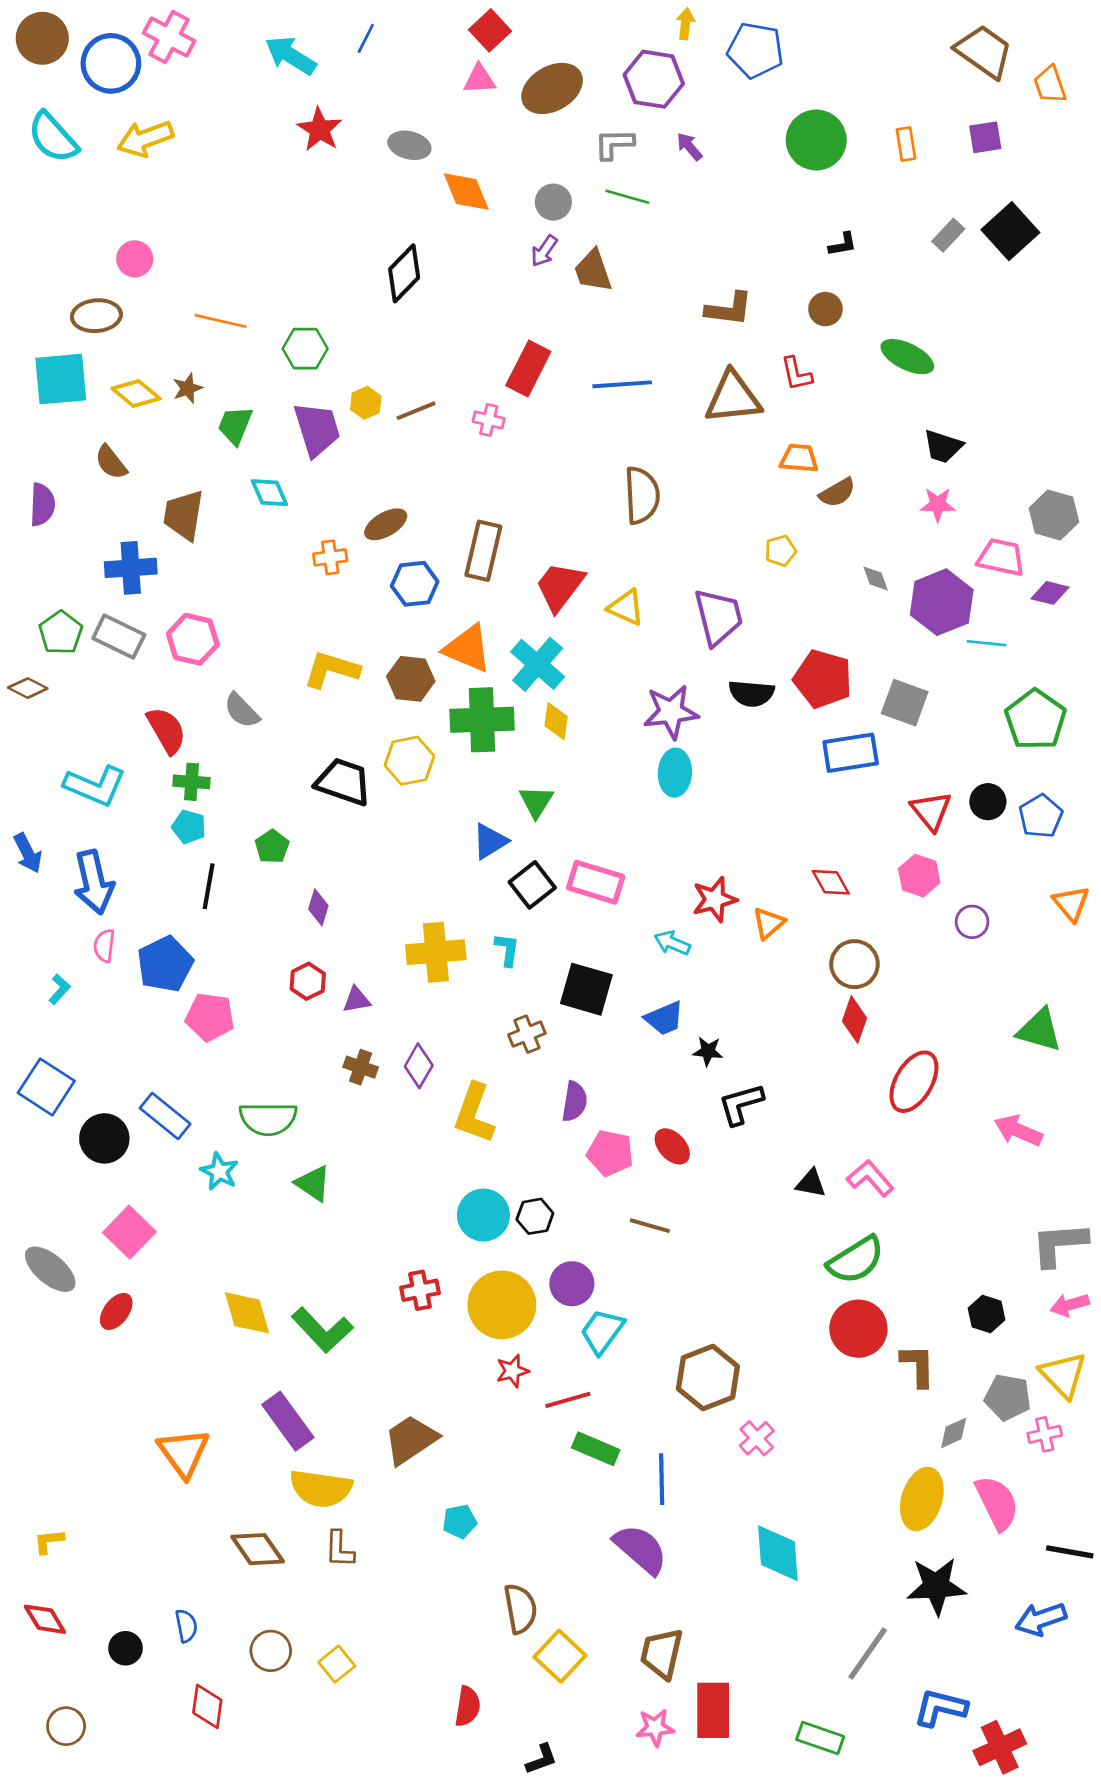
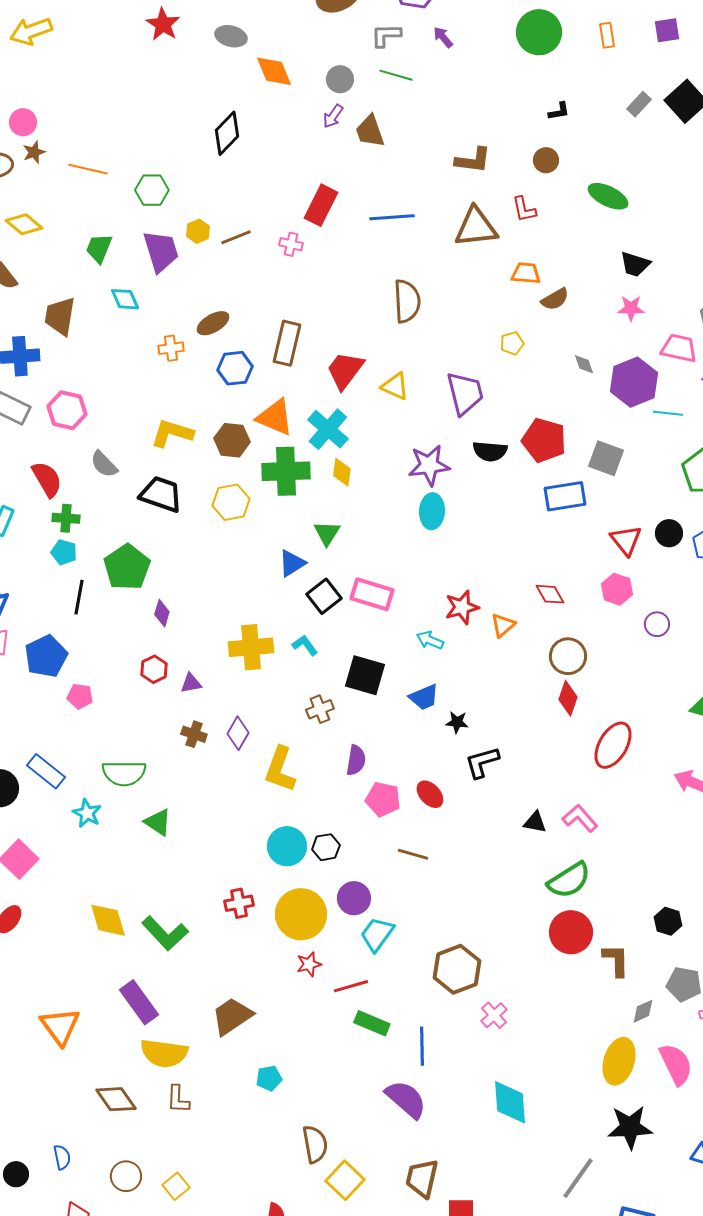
brown star: (188, 388) -> (34, 152), moved
black trapezoid: (343, 782) -> (161, 494), moved
green pentagon: (272, 847) -> (127, 567), size x1.8
cyan L-shape: (507, 950) -> (305, 645), turned -44
pink pentagon: (210, 1017) -> (80, 696), size x0.7

